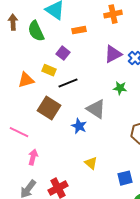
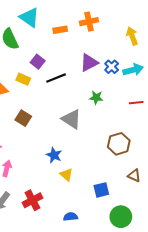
orange rectangle: (79, 30) -> (60, 30), moved
black line: (68, 83) -> (56, 78), moved
brown square: (49, 108) -> (23, 118), size x0.7
blue star: (79, 126) -> (54, 155), moved

